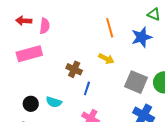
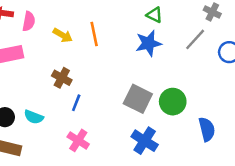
green triangle: (154, 14) -> (154, 15), moved
orange line: (110, 28) -> (94, 34), moved
yellow arrow: (106, 59) -> (63, 35), moved

